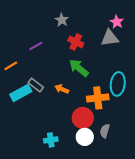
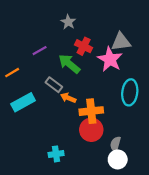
pink star: (117, 22) -> (110, 59), moved, size x1.6
green arrow: (79, 68) -> (69, 64), moved
gray rectangle: (36, 85) -> (54, 85), moved
orange cross: (98, 98) -> (91, 111), moved
white circle: (85, 137) -> (118, 159), moved

